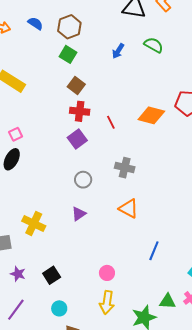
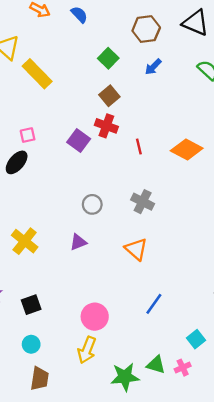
brown hexagon: (69, 27) -> (146, 29), moved
blue arrow: (118, 51) -> (153, 67), moved
purple square: (77, 139) -> (79, 141), moved, turned -30
pink circle: (107, 273) -> (95, 317), size x1.5

